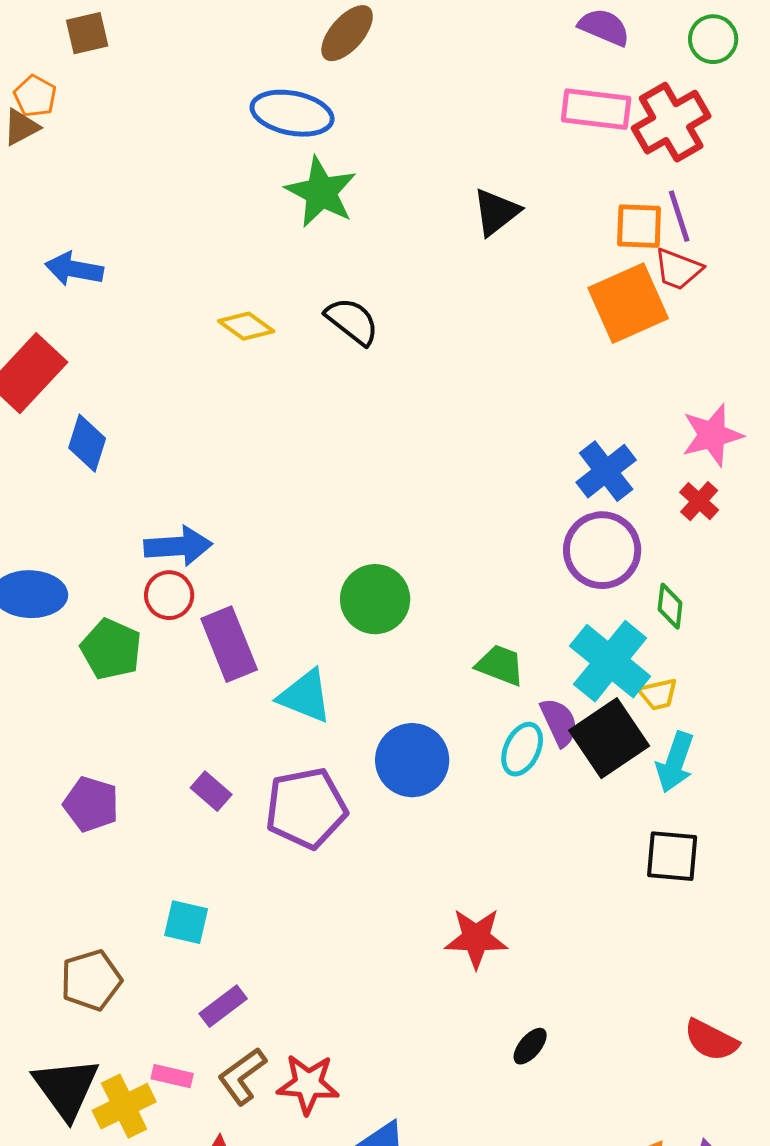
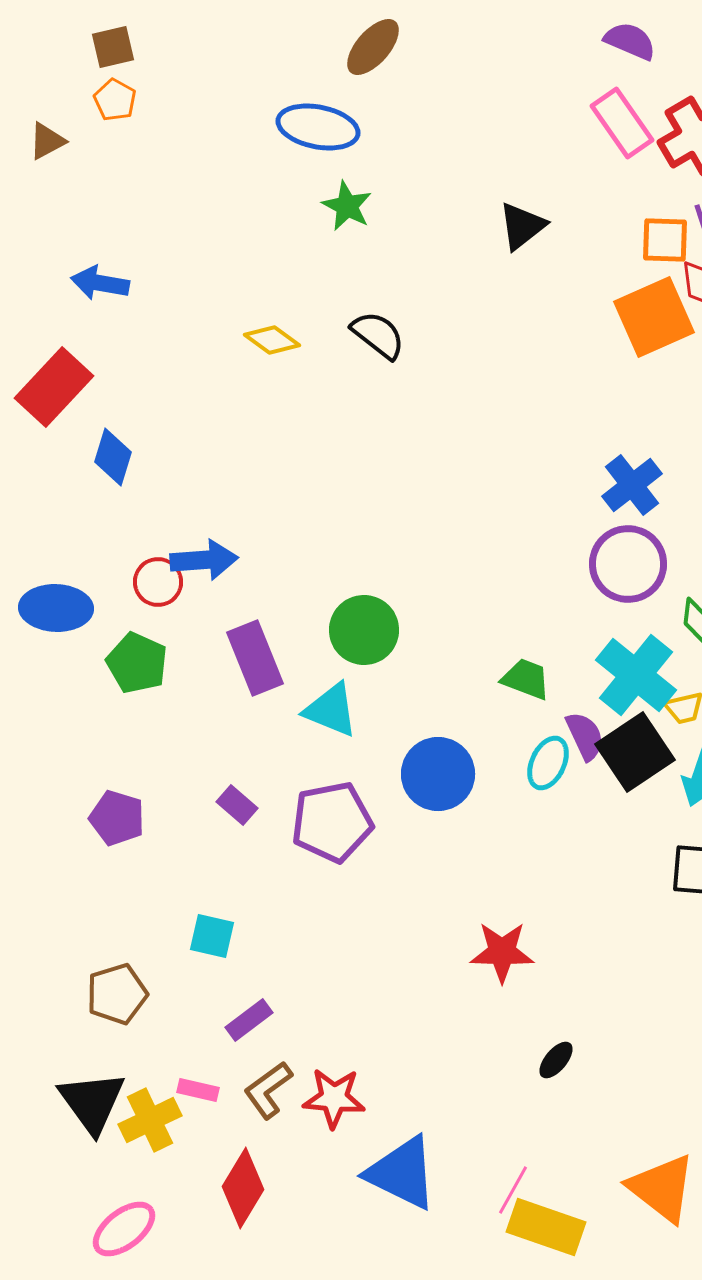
orange pentagon: (35, 96) -> (115, 100), moved
pink rectangle: (596, 109) -> (622, 123), turned 48
green star: (321, 192) -> (347, 206), size x0.7
red circle: (169, 595) -> (158, 582), moved
green circle: (375, 599) -> (364, 630), moved

